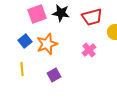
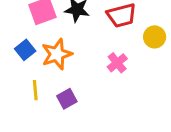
yellow line: (22, 69) -> (35, 90), moved

